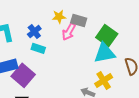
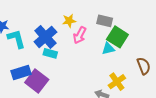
gray rectangle: (79, 21) -> (105, 21), moved
blue cross: (34, 32) -> (45, 37), size x1.6
cyan triangle: (105, 53) -> (108, 49), moved, size x0.6

